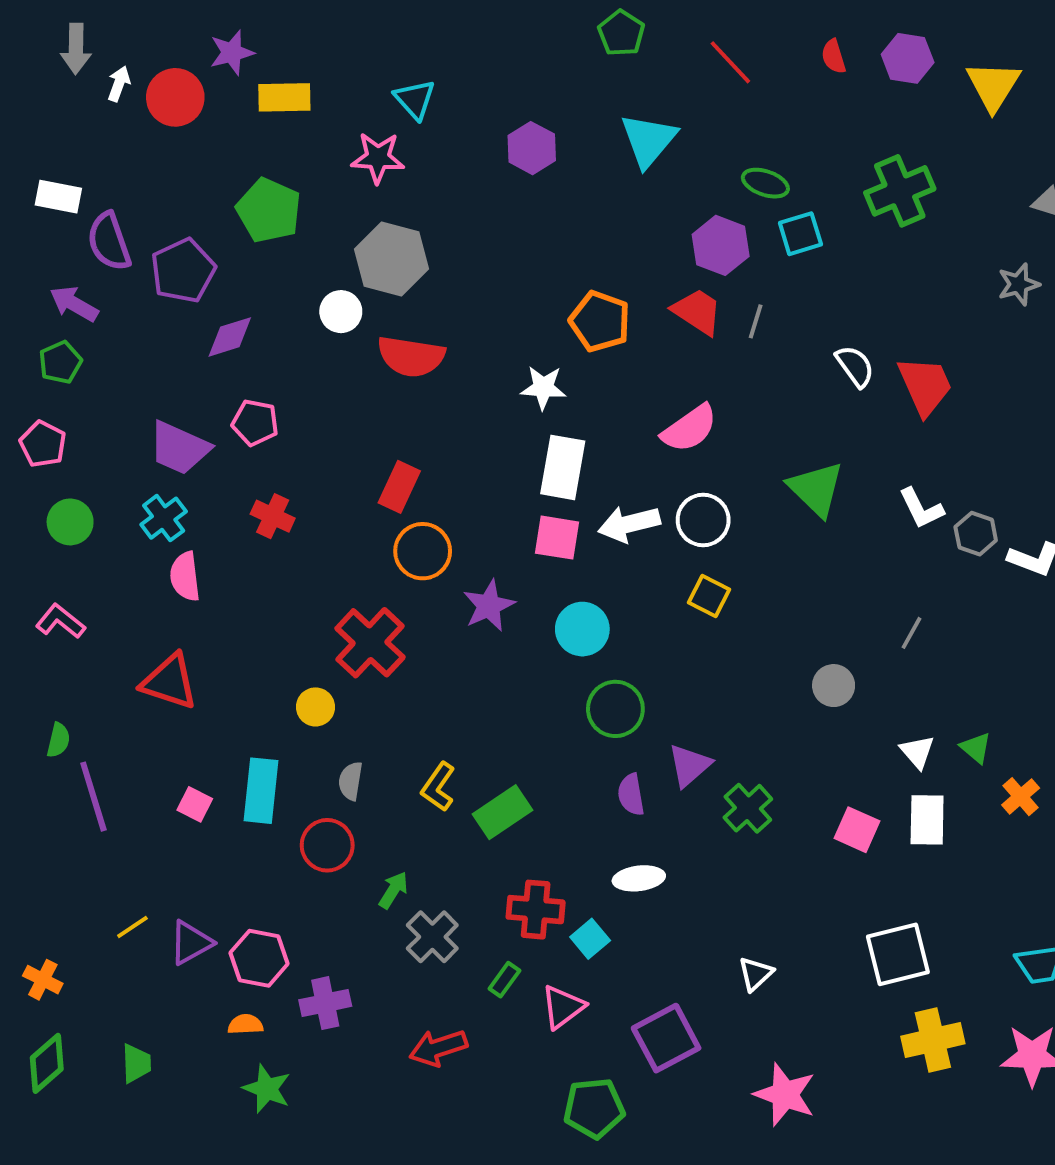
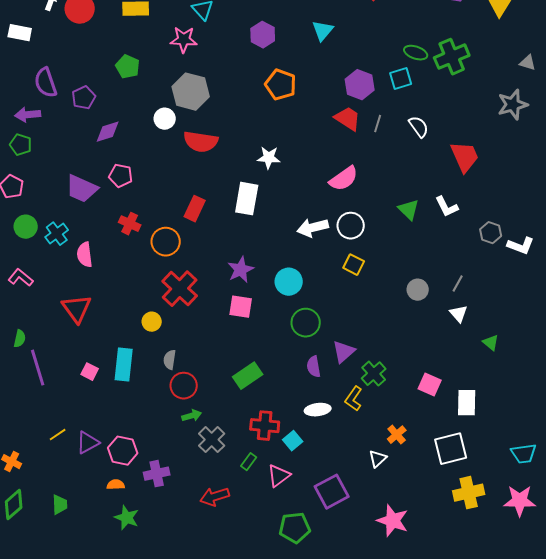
cyan triangle: (649, 140) -> (323, 31), size x0.7
green ellipse: (765, 183) -> (416, 53), moved
white rectangle: (58, 197) -> (20, 33), moved
green pentagon: (269, 210) -> (128, 67), size x0.7
purple pentagon: (183, 271) -> (84, 98), size x0.7
gray star: (1019, 284) -> (513, 105), size x1.4
purple arrow: (74, 304) -> (28, 115), turned -35
orange pentagon: (600, 321) -> (281, 85), moved
green pentagon: (60, 362) -> (21, 145), turned -30
white semicircle: (855, 366) -> (419, 127), moved
white rectangle: (563, 467) -> (247, 199), moved
green triangle: (816, 489) -> (409, 210), size x0.7
white L-shape: (921, 508) -> (447, 207), moved
cyan cross: (164, 518) -> (57, 234), moved
pink square: (557, 538) -> (241, 307), moved
orange circle: (423, 551) -> (166, 242), moved
red triangle: (169, 682) -> (77, 309), turned 36
gray circle: (834, 686) -> (418, 290), moved
white triangle: (917, 752) -> (459, 314), moved
yellow L-shape: (438, 787) -> (354, 399), moved
orange cross: (1021, 797) -> (397, 435), moved
white rectangle: (927, 820) -> (467, 403), moved
red circle: (327, 845) -> (184, 386), moved
green arrow: (393, 890) -> (192, 416), turned 42

